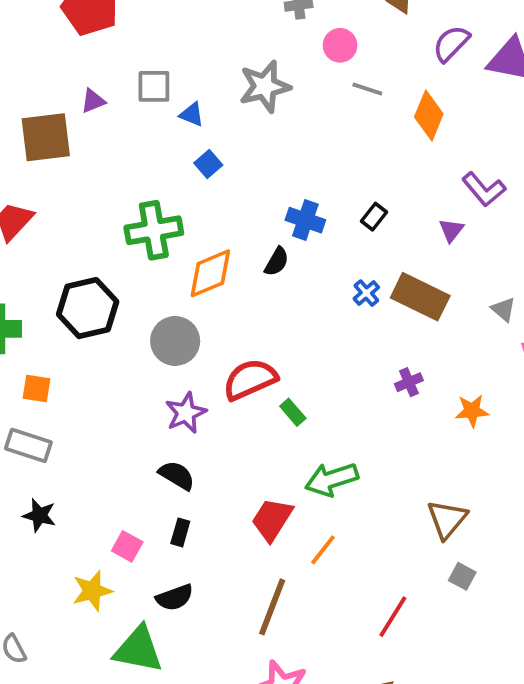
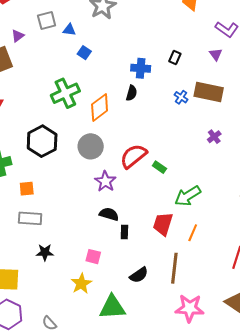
black rectangle: (180, 532) -> (124, 232), moved
black semicircle: (175, 598) -> (139, 275), moved

